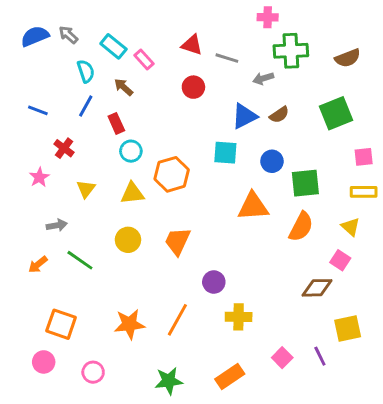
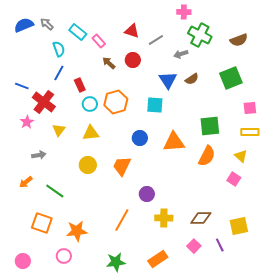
green cross: (291, 51) -> (200, 35), turned 30
gray line: (227, 58) -> (156, 40), turned -49
brown arrow: (124, 87) -> (109, 63), moved
blue line: (38, 110) -> (22, 86), moved
blue triangle: (244, 116) -> (168, 80), turned -36
red cross: (64, 148) -> (44, 102), size x1.6
blue circle: (272, 161) -> (140, 138), moved
orange hexagon: (172, 174) -> (116, 102), moved
green line: (80, 260) -> (55, 191), moved
brown diamond: (317, 288) -> (201, 218), moved
orange star: (129, 324) -> (77, 231), moved
pink circle: (44, 362) -> (23, 261), moved

